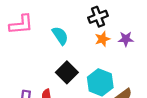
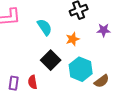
orange star: (102, 39) -> (73, 39), moved

